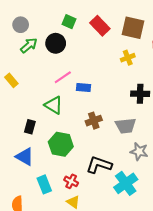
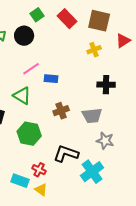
green square: (69, 22) -> (37, 15), turned 32
cyan rectangle: (44, 184) -> (20, 181), moved, turned -48

